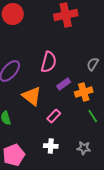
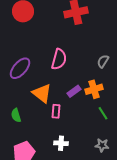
purple rectangle: (64, 84) -> (74, 91), moved
pink rectangle: (54, 116) -> (56, 111), moved, turned -40
gray star: (84, 148) -> (102, 145), moved

